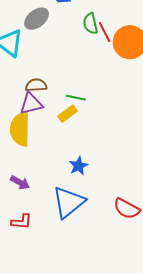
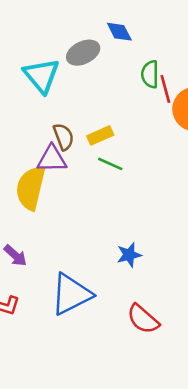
brown semicircle: (36, 85) -> (64, 137), turned 60
yellow rectangle: (68, 114) -> (100, 135), moved
blue star: (78, 166) -> (129, 255), moved

